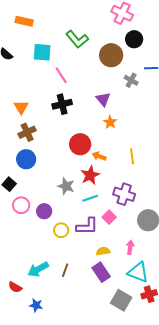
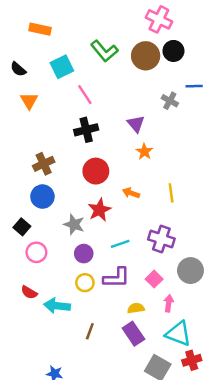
cyan square: (42, 52) -> (62, 67), turned -30
brown circle: (111, 55) -> (146, 56), moved
orange triangle: (21, 107) -> (29, 101), moved
red circle: (80, 144) -> (96, 171), moved
red star: (90, 175) -> (99, 210), moved
gray star: (66, 186) -> (74, 224), moved
purple circle: (44, 211) -> (84, 254), moved
pink square: (109, 217) -> (154, 279), moved
cyan arrow: (38, 269) -> (57, 306), moved, turned 35
red semicircle: (15, 287) -> (29, 292), moved

